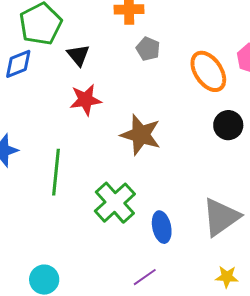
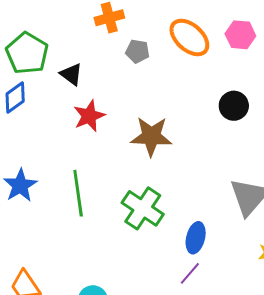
orange ellipse: (208, 71) -> (189, 37), moved
blue ellipse: (162, 227) -> (196, 238), moved, turned 40

